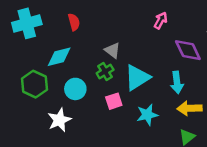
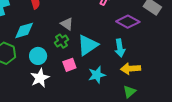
purple diamond: (188, 50) -> (128, 22), turned -35
white star: (59, 120) -> (40, 78), moved

